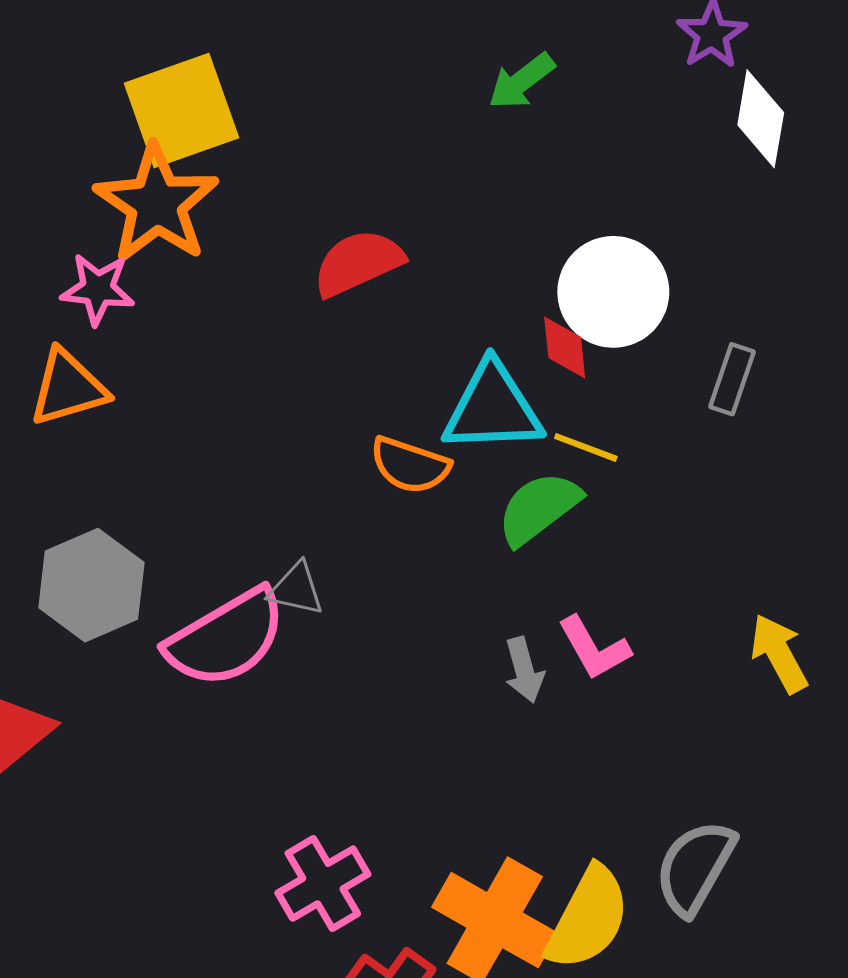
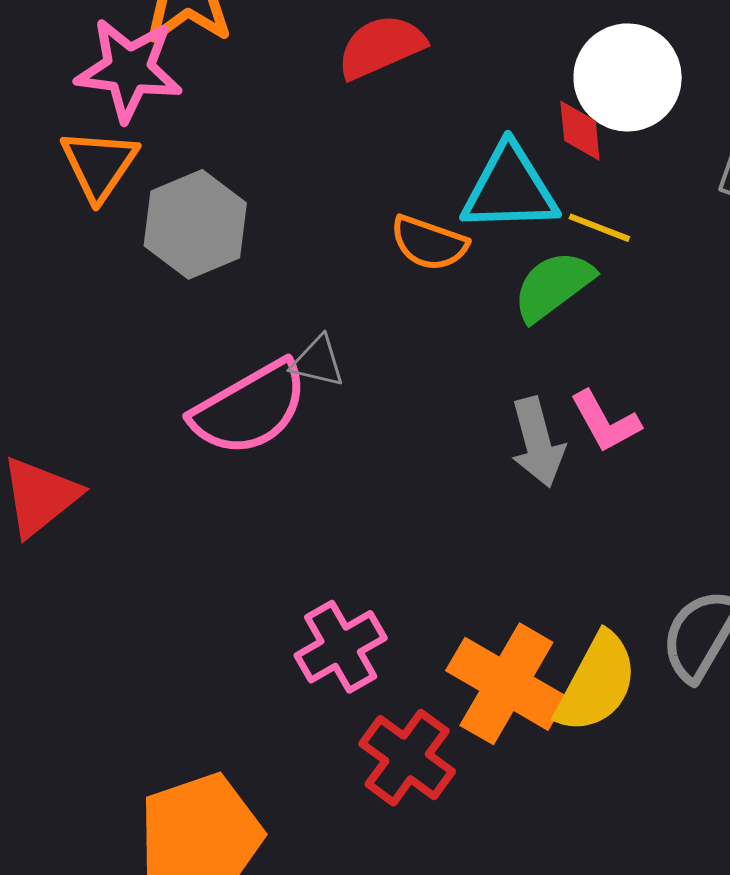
pink star: (98, 289) -> (129, 69), size x1.5
orange triangle: (68, 388) -> (99, 165), turned -40
gray hexagon: (91, 585) -> (195, 224), moved
gray arrow: (524, 670) -> (538, 442), size x1.4

